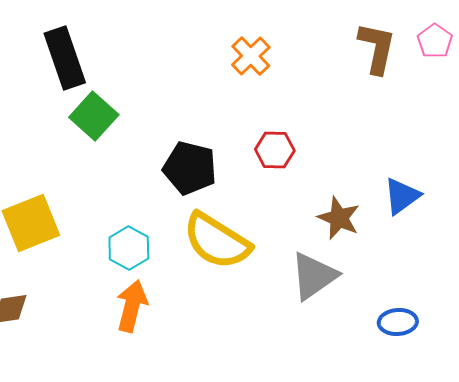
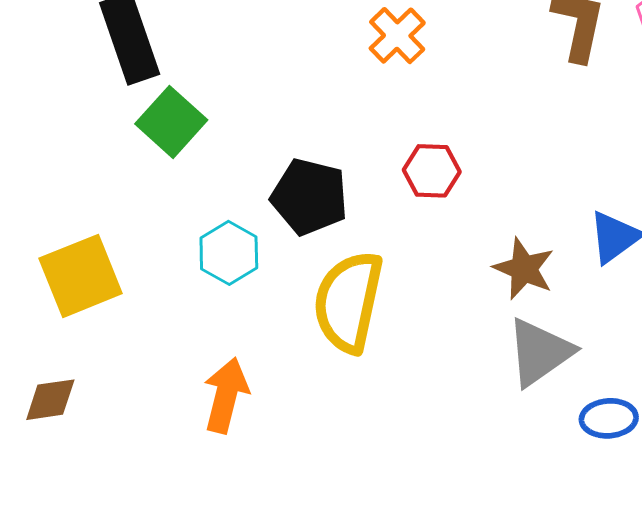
yellow semicircle: (217, 241) -> (348, 302), turned 70
cyan hexagon: (129, 248) -> (229, 253), moved
gray triangle: (314, 276) -> (540, 352), moved

